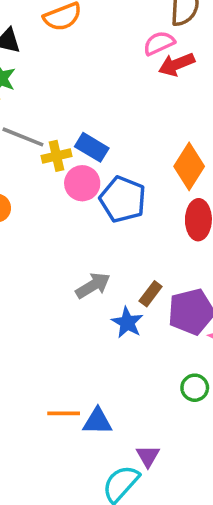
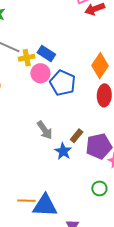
gray arrow: (93, 285) -> (45, 130), turned 84
blue triangle: (97, 421) -> (45, 206), size x1.5

